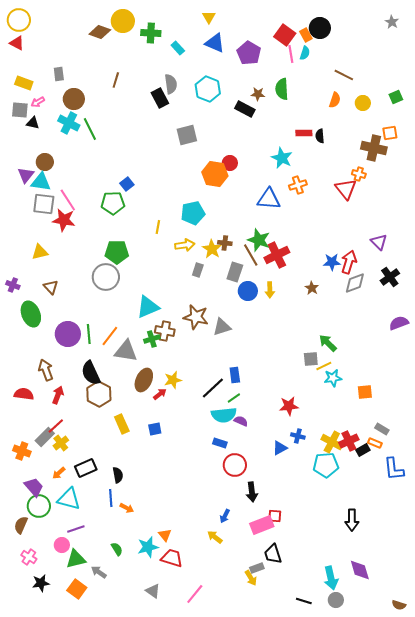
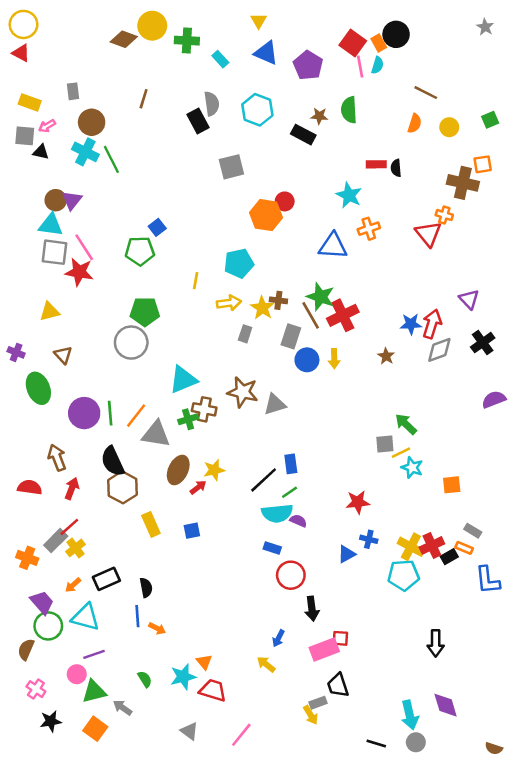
purple triangle: (26, 175) -> (72, 200), moved
cyan star: (333, 378) -> (412, 468), turned 30

